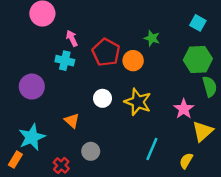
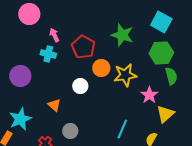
cyan square: (198, 23) -> (161, 22), size x1.5
green star: (152, 38) -> (122, 35), size x1.6
orange circle: (133, 61) -> (101, 68), moved
yellow star: (138, 102) -> (125, 75), moved, turned -30

